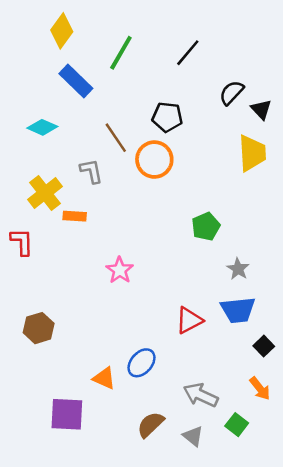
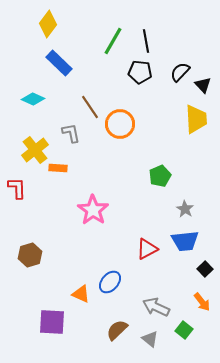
green line: (121, 53) -> (113, 41), moved
black line: (188, 53) -> (146, 41), turned -50
black pentagon: (167, 117) -> (140, 72), moved
pink star: (120, 270) -> (93, 210), size x1.4

